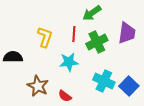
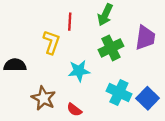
green arrow: (92, 13) -> (105, 15), turned -30
red line: (74, 34) -> (70, 22), moved

